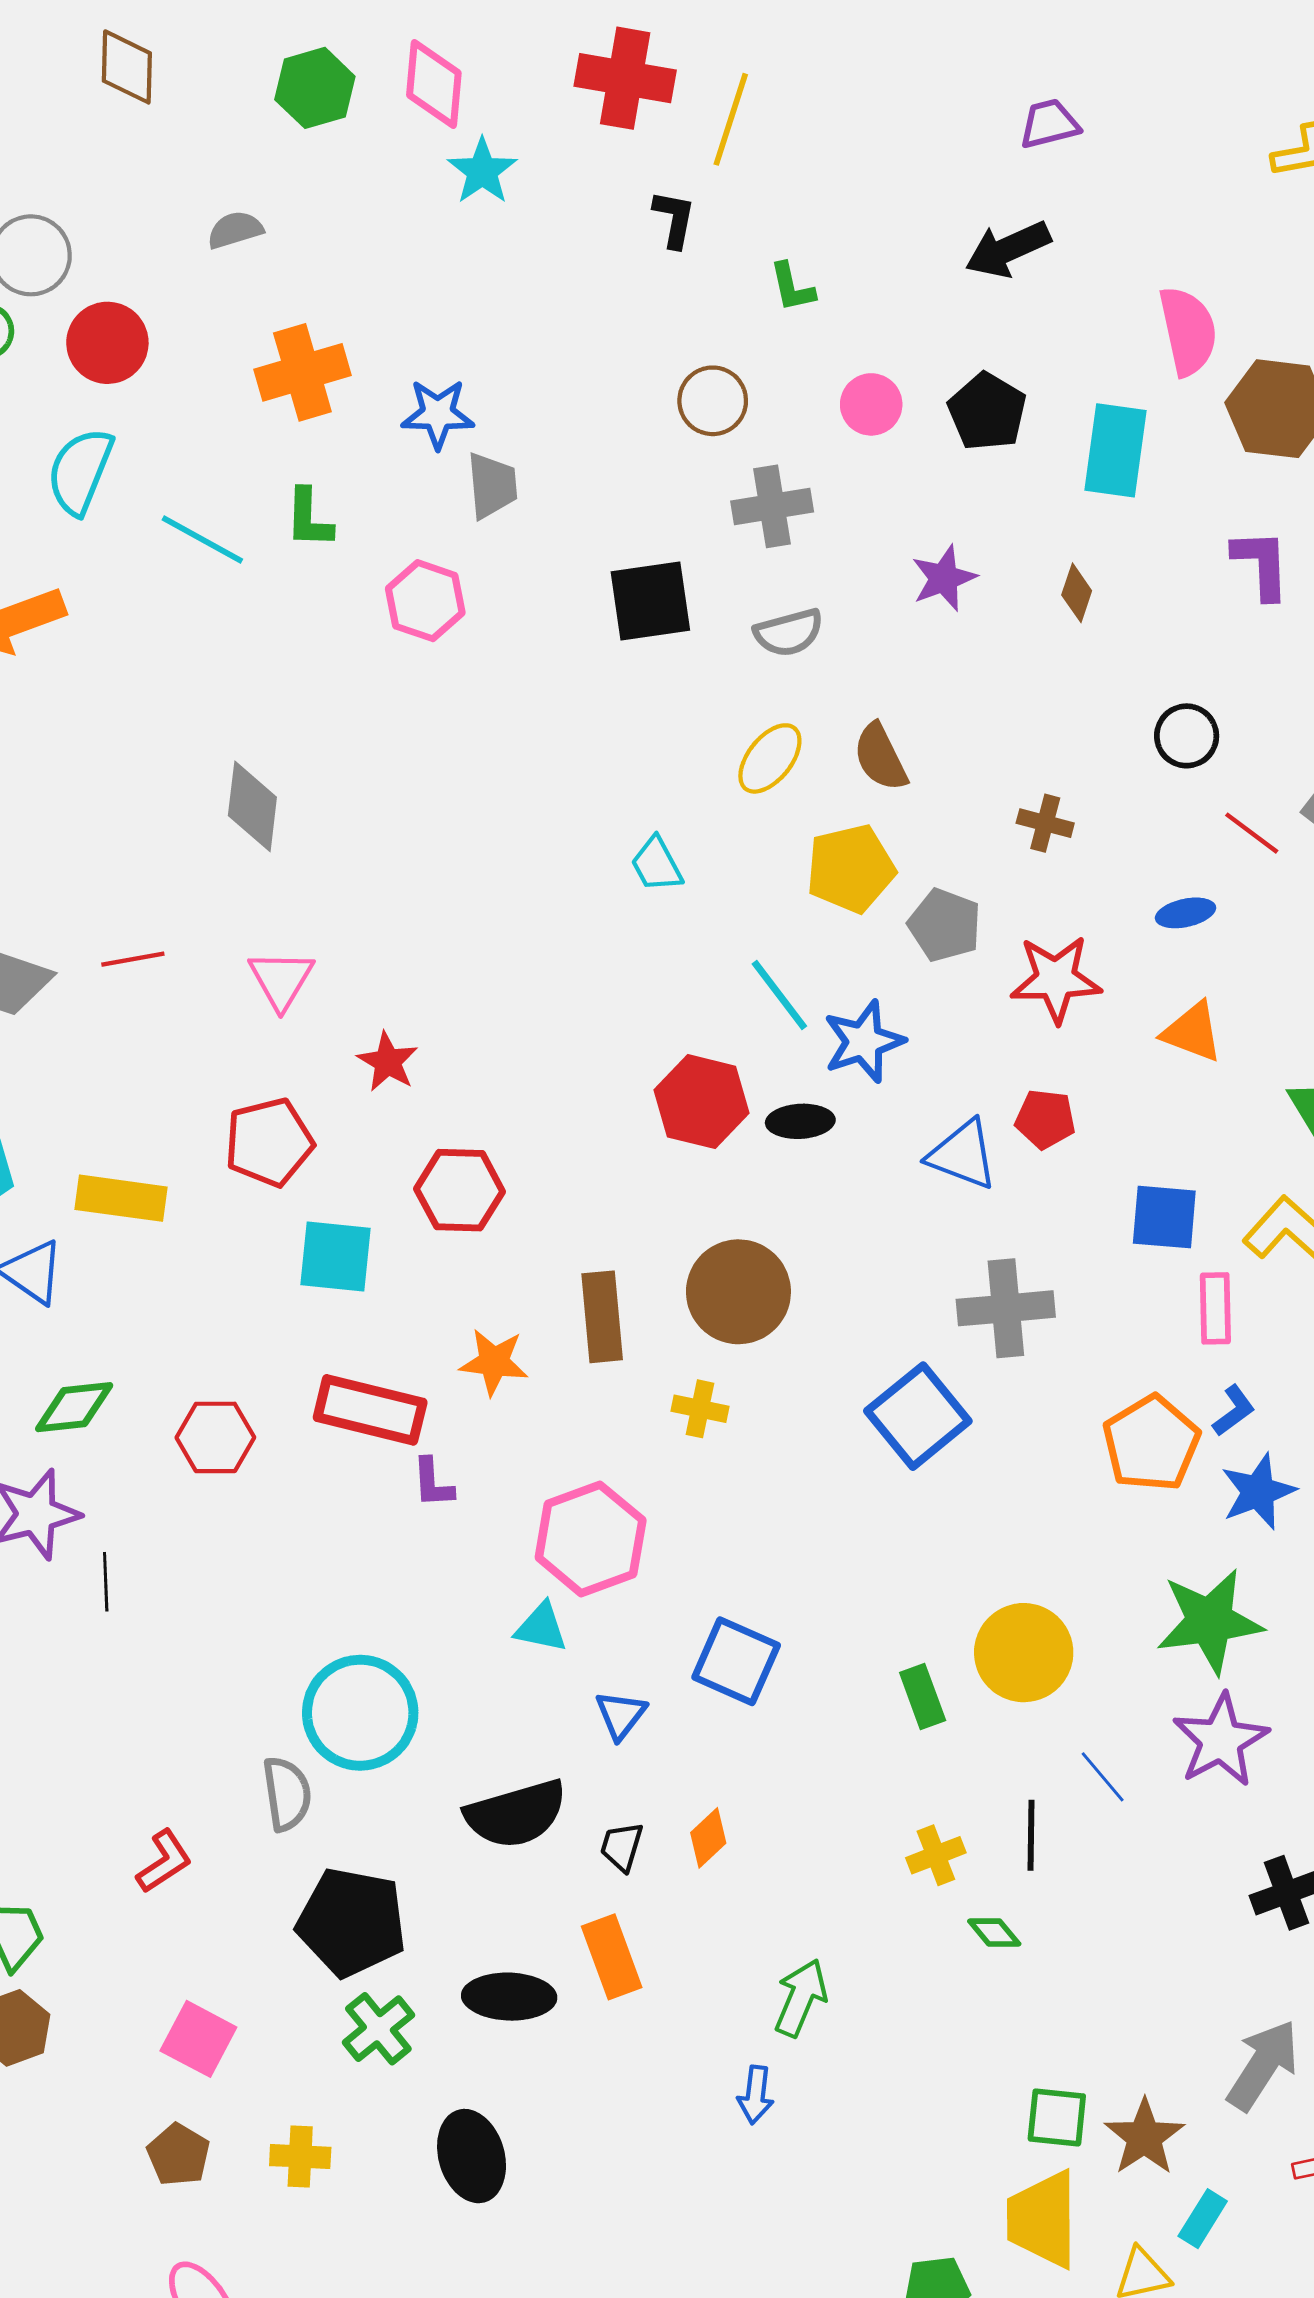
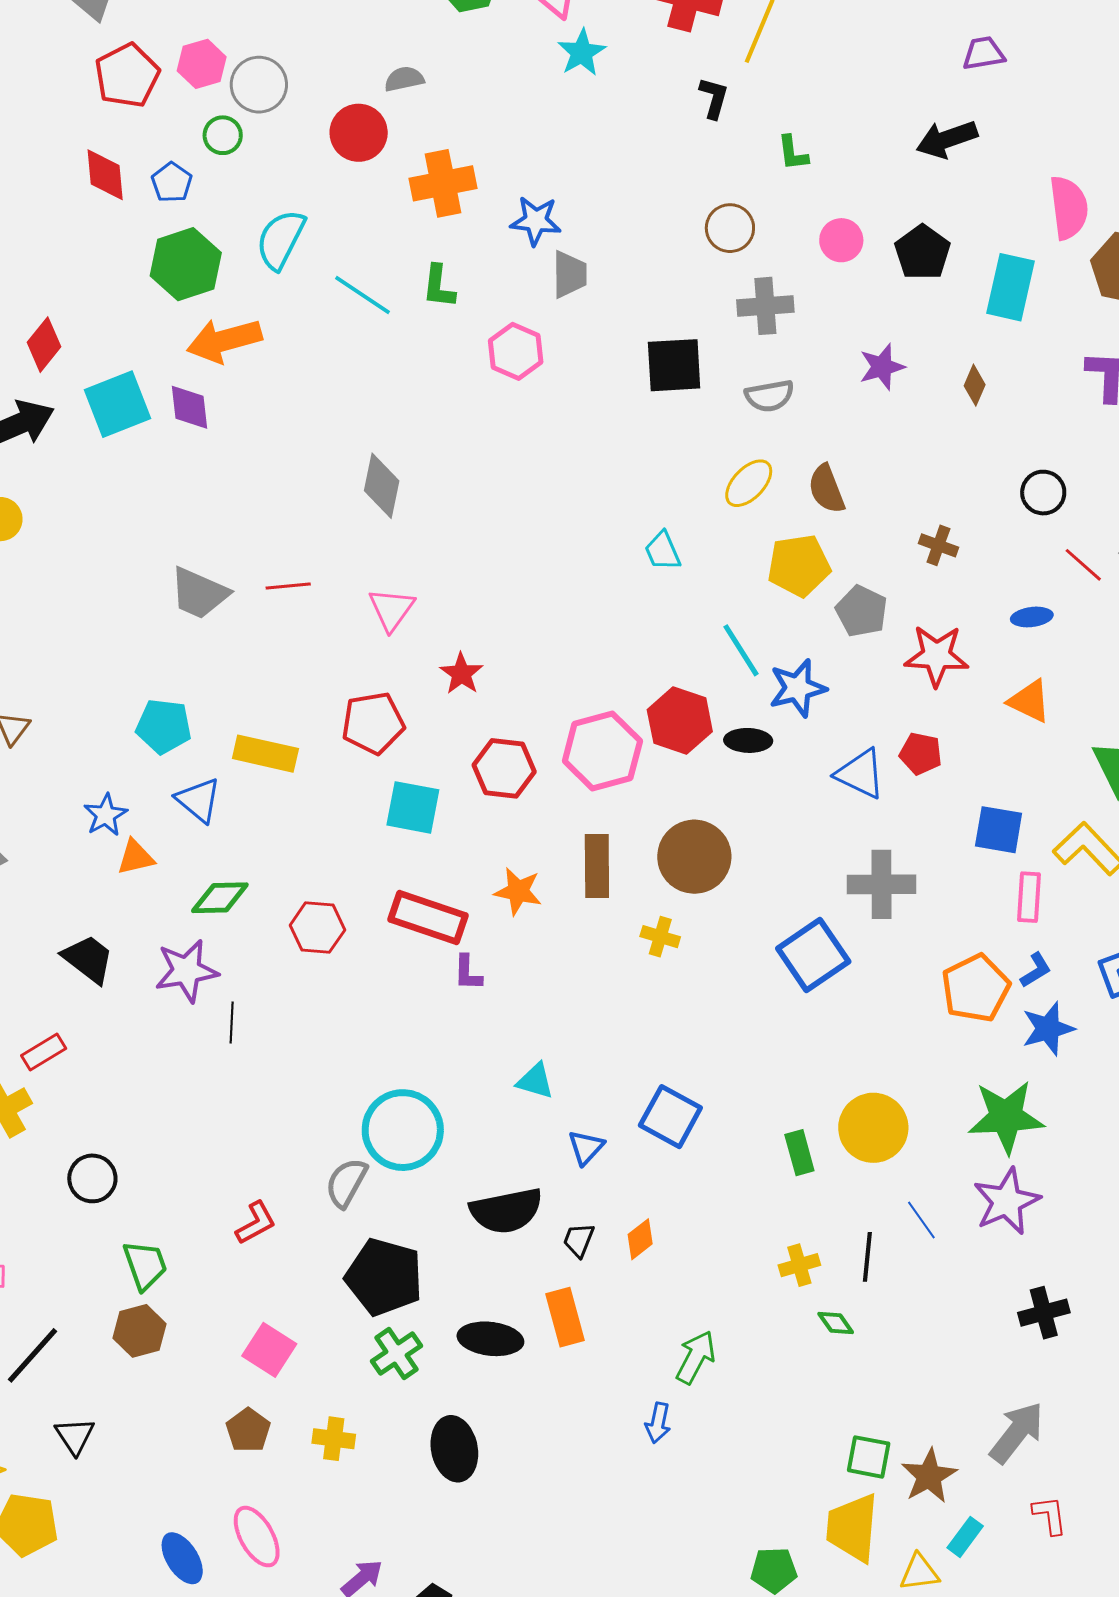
red circle: (107, 343) -> (359, 133), moved
pink hexagon: (591, 1539) -> (602, 751), moved
gray semicircle: (287, 1794) -> (346, 1183), turned -148

